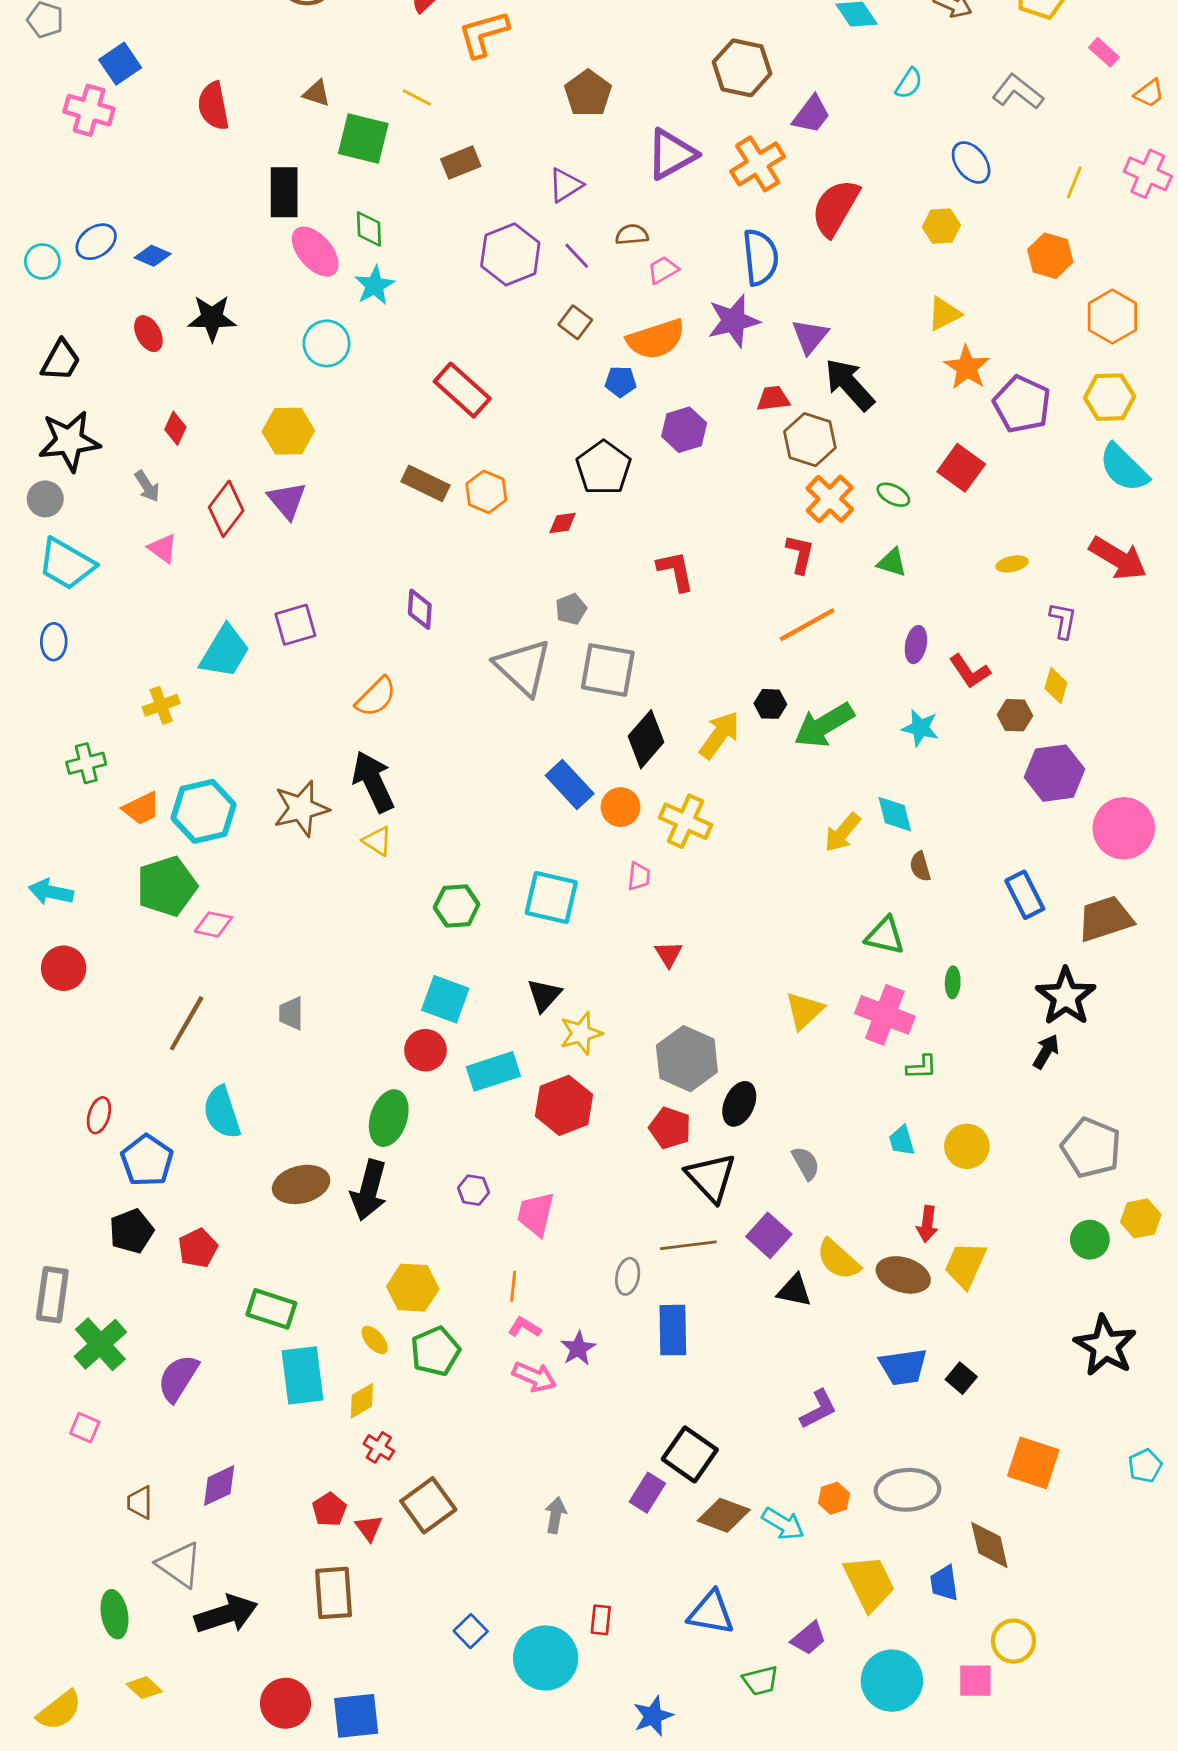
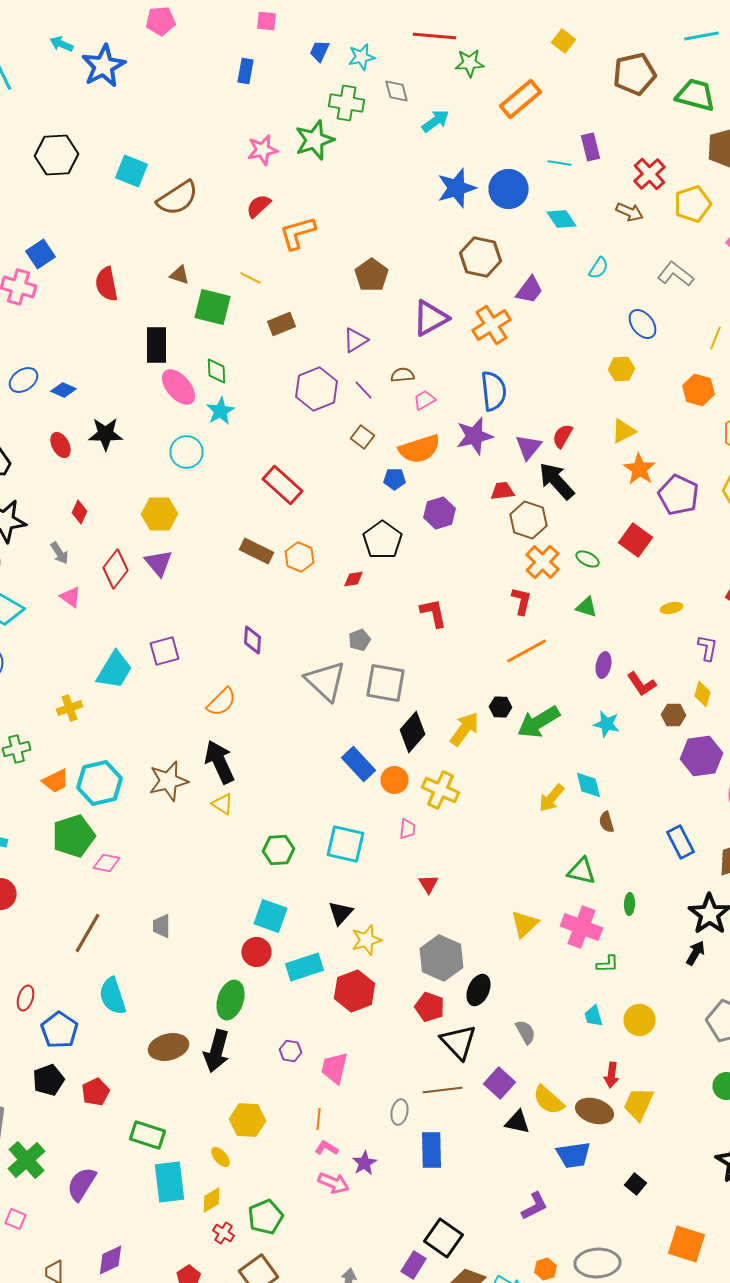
red semicircle: (835, 208) -> (562, 436), moved, size x0.6
green pentagon: (435, 1351) -> (266, 1217), moved
blue trapezoid: (903, 1367) -> (574, 1155), moved

